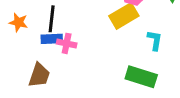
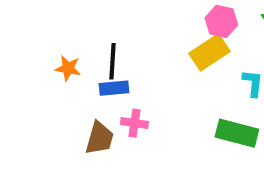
pink cross: (67, 43) -> (134, 123), moved

